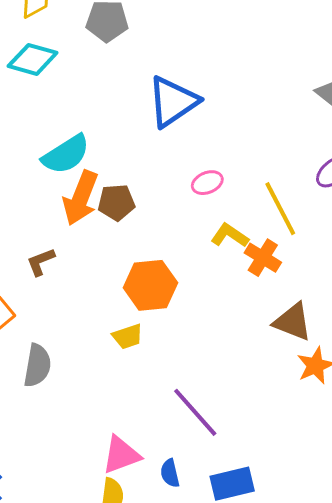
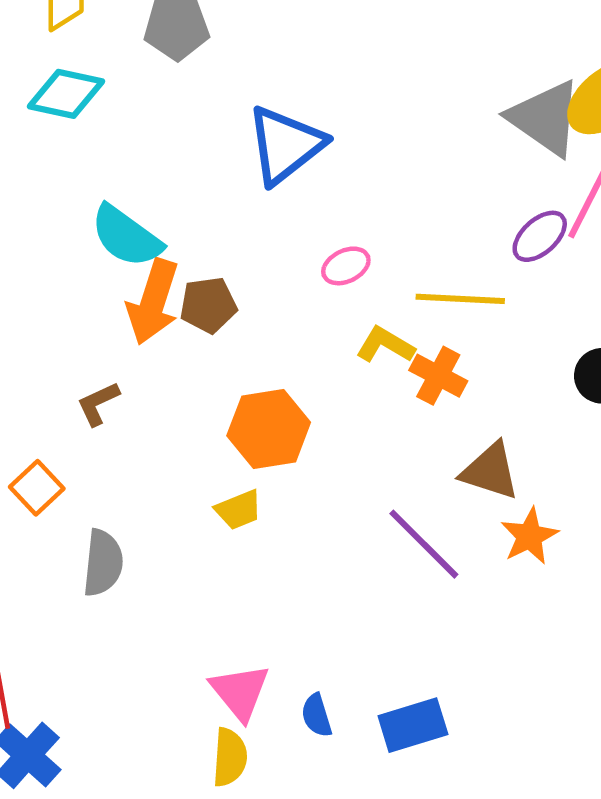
cyan semicircle: (66, 154) -> (126, 236), turned 72
yellow line: (280, 209) -> (460, 299), turned -56
purple line: (195, 412) -> (424, 544), moved
pink triangle: (121, 455) -> (240, 692), turned -45

